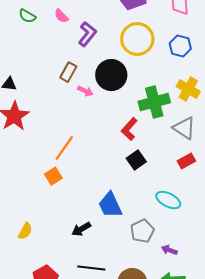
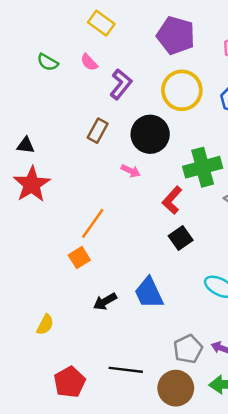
pink arrow: (85, 91) -> (131, 171), moved
black arrow: (81, 229) -> (105, 301), moved
gray pentagon: (142, 231) -> (188, 349), moved

